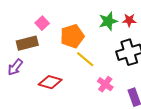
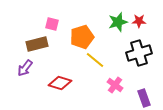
pink square: (42, 23) -> (52, 24), turned -32

